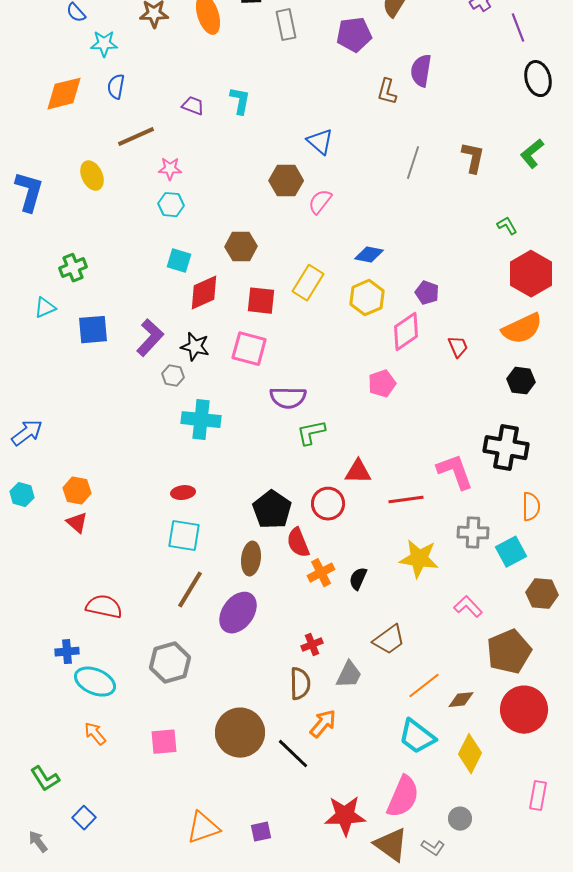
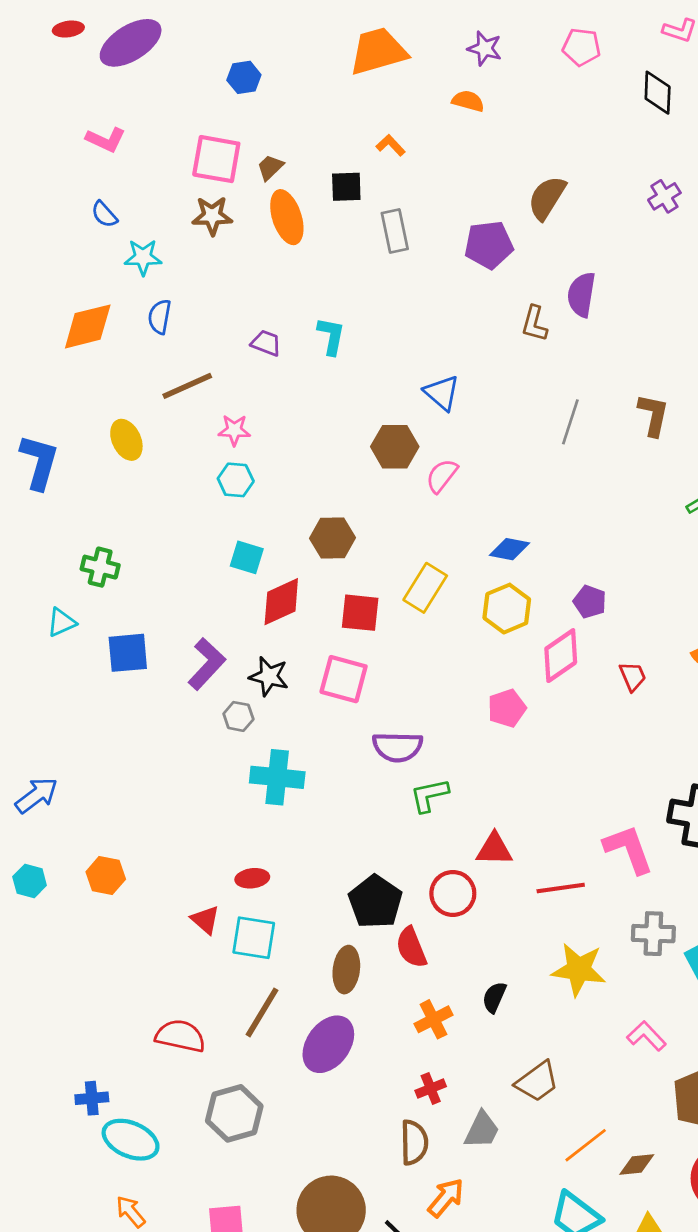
green cross: (73, 268) -> (100, 567), turned 36
pink pentagon: (382, 384) -> (507, 708), moved
red triangle: (77, 523) -> (205, 920), moved
orange cross: (321, 573) -> (433, 1019), moved
red semicircle: (104, 607) -> (180, 1036), moved

